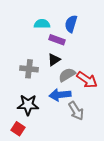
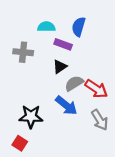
gray cross: (29, 69) -> (23, 52), moved
blue arrow: (60, 95) -> (66, 105), turned -135
gray arrow: (76, 111) -> (100, 120), moved

